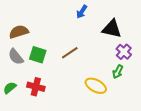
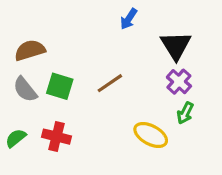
black triangle: (112, 29) -> (176, 46), turned 45
purple cross: (124, 52) -> (179, 82), moved

